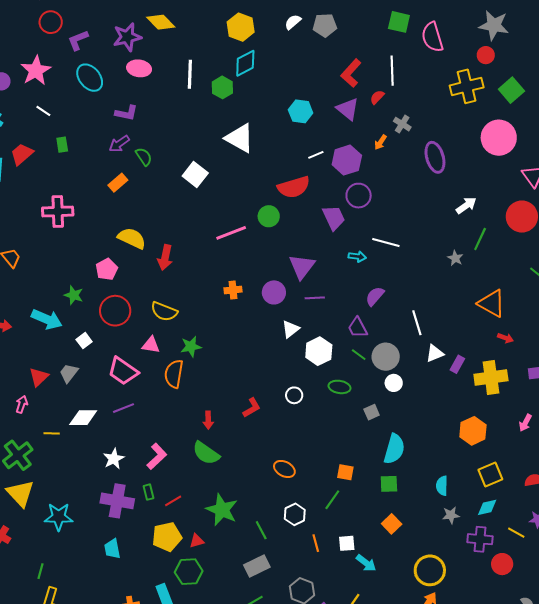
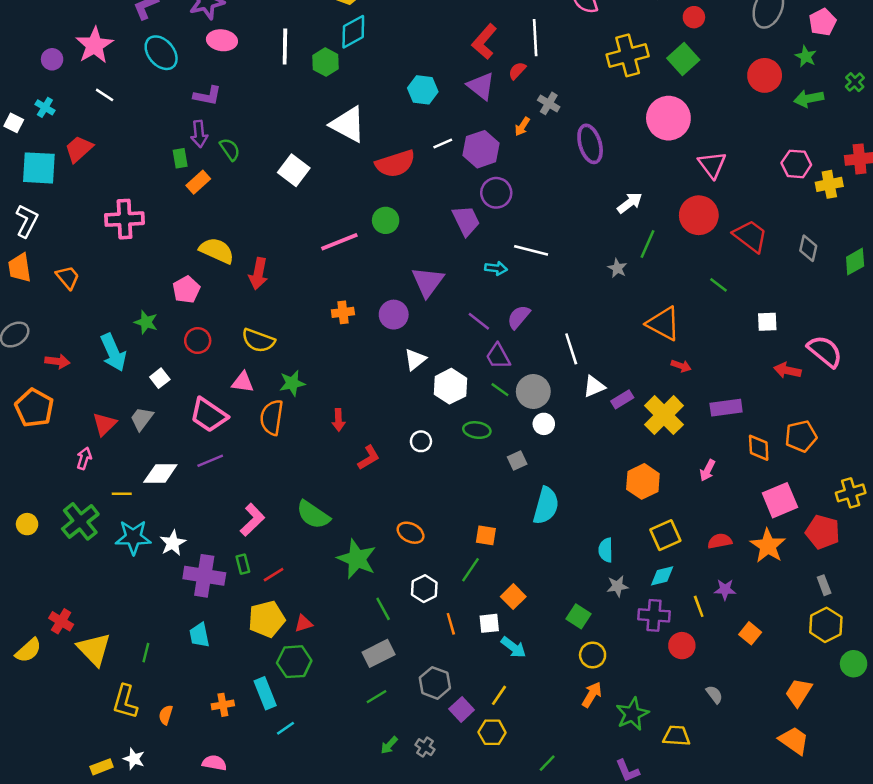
red circle: (486, 55) -> (694, 17), moved
purple arrow: (119, 144) -> (199, 134), turned -60
green rectangle: (62, 145) -> (180, 158), moved
red semicircle: (294, 187) -> (395, 164), moved
purple line: (315, 298) -> (479, 321), moved, turned 42
red circle: (115, 311) -> (198, 341), size x0.7
cyan arrow: (47, 319) -> (113, 353), turned 44
purple rectangle: (457, 364) -> (622, 399), turned 30
yellow cross: (491, 377) -> (664, 415), turned -36
red arrow: (208, 420) -> (338, 420), moved
white star: (114, 459) -> (173, 543), moved
green square: (389, 484) -> (578, 616), moved, turned 36
yellow triangle: (20, 493) -> (94, 649), moved
green star: (222, 510) -> (357, 559), moved
cyan star: (59, 517) -> (133, 537), moved
orange square: (392, 524) -> (513, 597), moved
yellow line: (516, 533) -> (699, 606), turned 42
yellow circle: (430, 570) -> (593, 655), size x0.7
green line: (41, 571) -> (146, 653), moved

